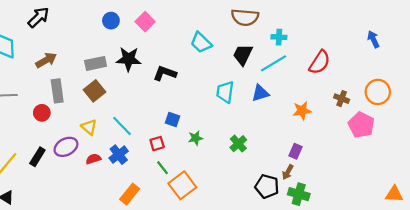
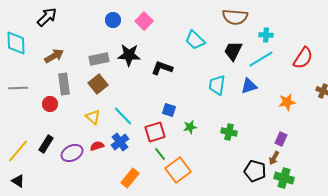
red square: (157, 144) -> (155, 132), size x1.5
green cross: (238, 144) -> (229, 132), turned -35
purple ellipse: (66, 147) -> (72, 153), moved

